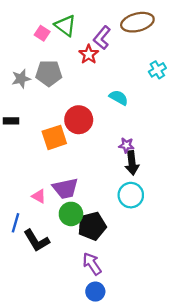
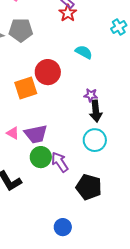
red star: (89, 54) -> (68, 13), moved
pink triangle: (39, 196) -> (13, 133), moved
black pentagon: (92, 226) -> (89, 187), moved, turned 30
purple arrow: (92, 264) -> (60, 162), moved

